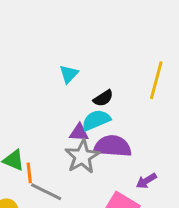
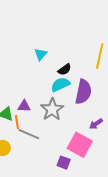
purple triangle: (79, 133) -> (24, 106), moved
purple semicircle: (113, 146) -> (83, 92), moved, turned 100

